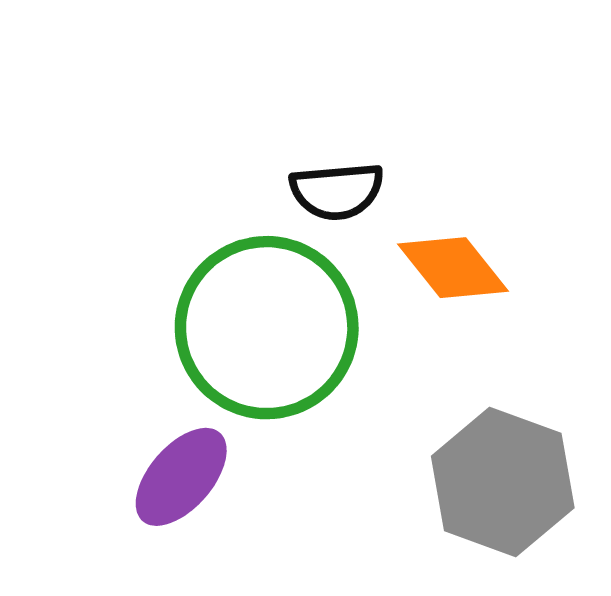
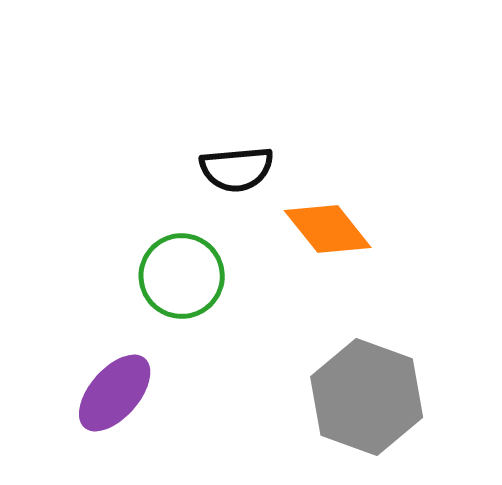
green circle: (267, 328) -> (182, 276), size x0.6

